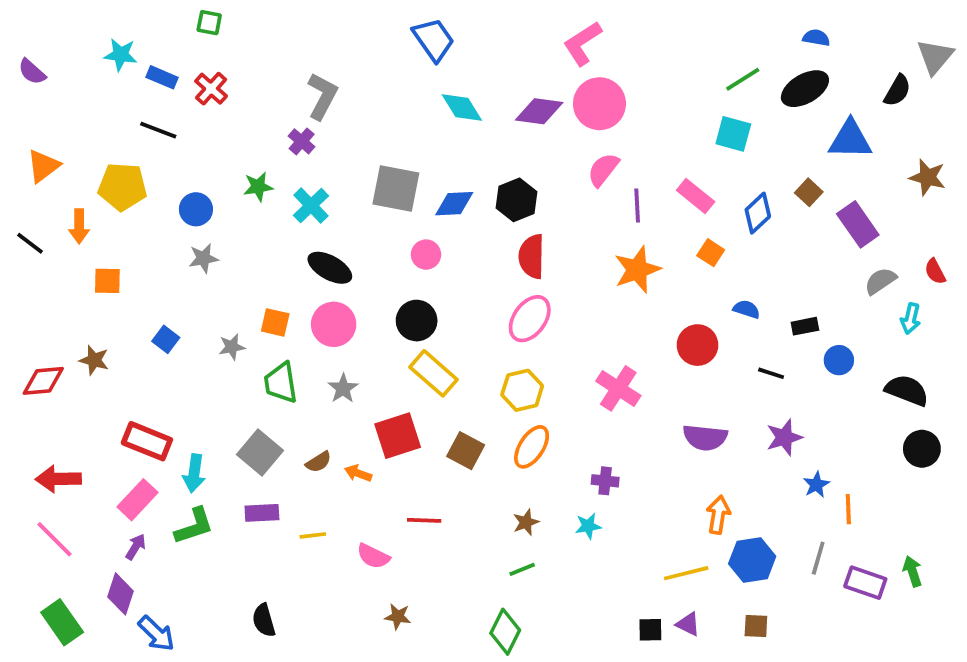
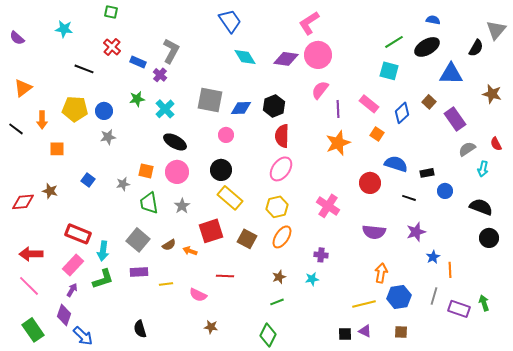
blue rectangle: (162, 77) -> (138, 62), moved
yellow pentagon: (122, 187) -> (75, 109), moved
blue semicircle: (747, 309) -> (396, 164), size x1.6

